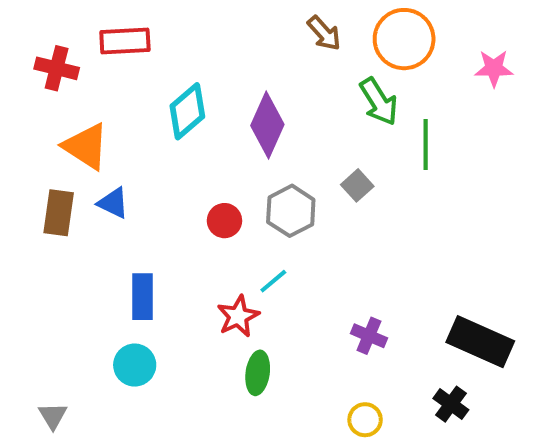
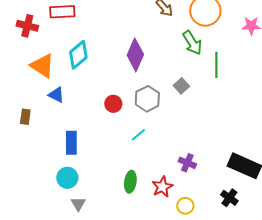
cyan diamond: (187, 111) -> (78, 55), moved
brown rectangle: (59, 213) -> (25, 117), moved, size x0.7
red star: (238, 316) -> (162, 187), moved
gray triangle: (53, 416) -> (78, 204), moved

